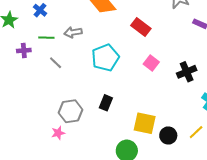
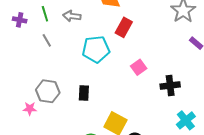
red rectangle: (141, 27) -> (124, 27), moved, turned 66
green line: (46, 38) -> (45, 14), turned 56
black rectangle: (106, 103) -> (84, 93), turned -35

